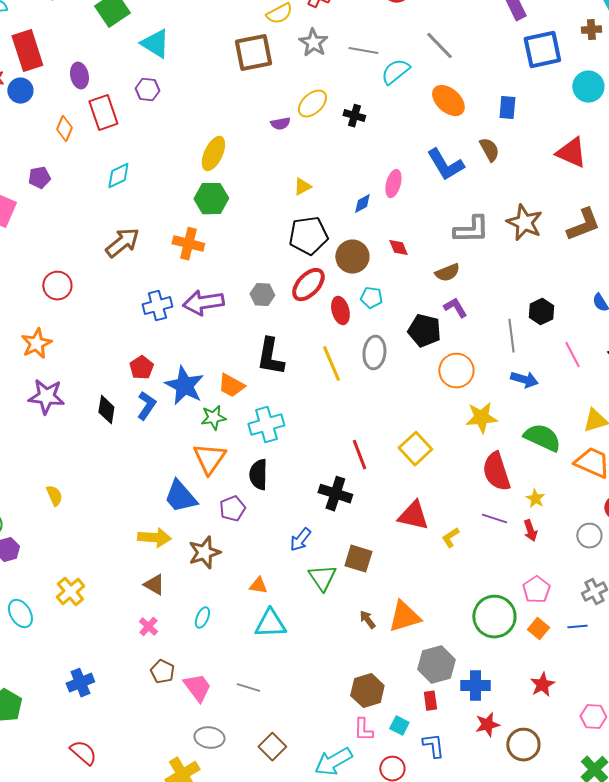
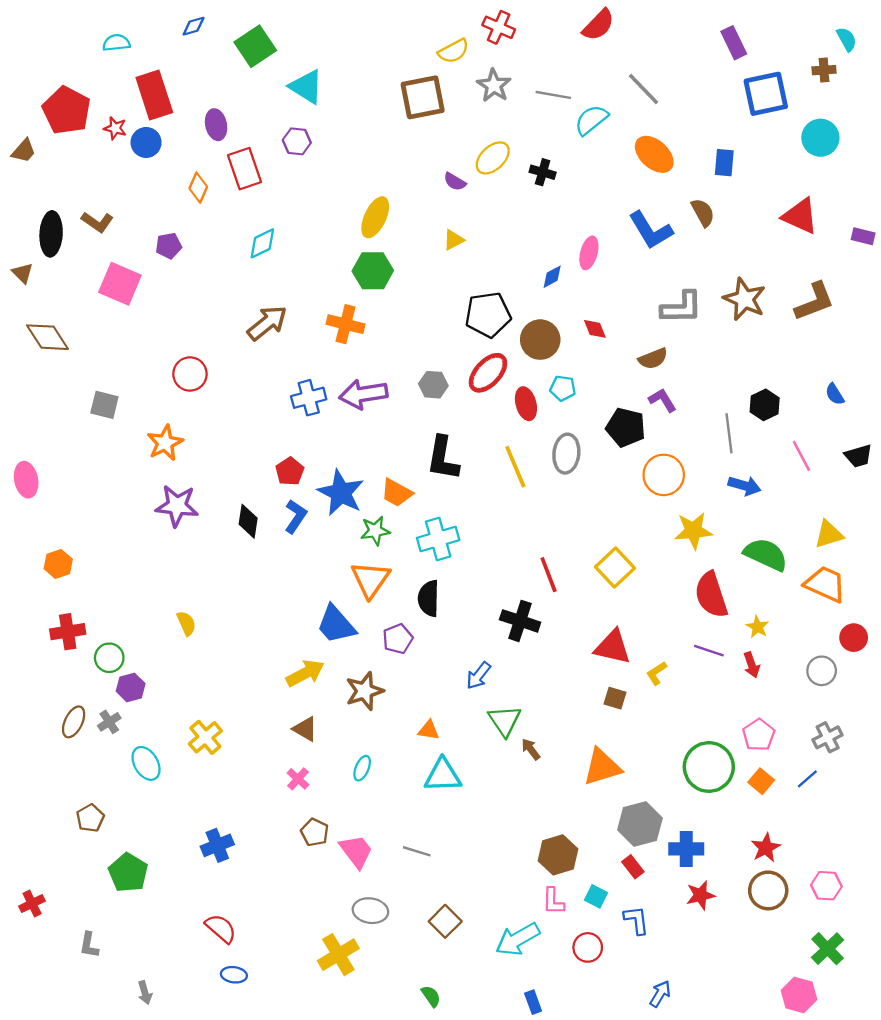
purple semicircle: (280, 124) -> (455, 182), turned 42
yellow triangle: (302, 187) -> (454, 240), moved
yellow arrow: (154, 538) -> (305, 673), turned -32
brown square: (358, 559) -> (615, 698), moved, size x0.7
brown arrow: (367, 620) -> (531, 749), moved
blue line: (577, 627) -> (807, 779), turned -36
red rectangle: (430, 701) -> (633, 867), turned -30
brown circle: (523, 745) -> (768, 890), moved

